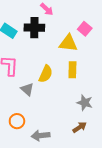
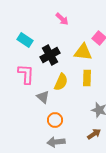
black cross: (34, 28) -> (50, 55), moved, turned -30
orange circle: (17, 121) -> (55, 120), moved

